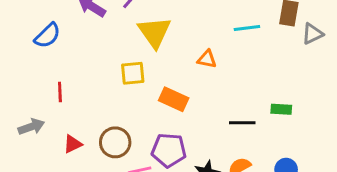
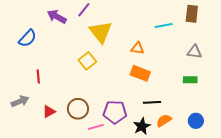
gray triangle: (312, 34) -> (194, 52), moved, turned 35
yellow square: (133, 73) -> (87, 61), turned -30
orange rectangle: (174, 99) -> (140, 73), moved
black line: (242, 123) -> (152, 102), moved

